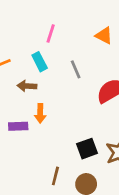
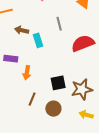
cyan rectangle: (40, 62) -> (38, 40), moved
orange arrow: (40, 113) -> (27, 73), moved

